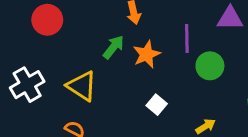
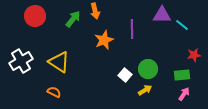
green arrow: (113, 47) -> (73, 19), moved
green circle: (210, 66) -> (148, 69), moved
white square: (157, 105) -> (125, 75), moved

